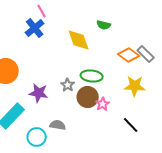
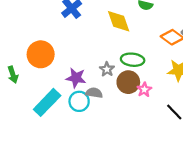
gray semicircle: (58, 125) -> (94, 93), moved
cyan circle: (37, 137) -> (79, 101), moved

